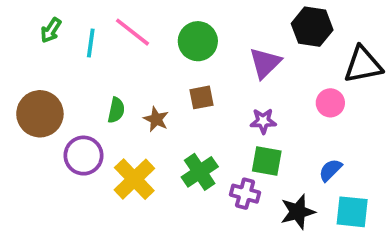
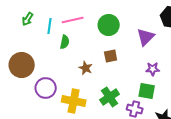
pink line: (132, 32) -> (73, 20), turned -50
green semicircle: (116, 110) -> (65, 42), moved
purple star: (263, 121) -> (153, 69), moved
yellow cross: (134, 179) -> (74, 101), turned -35

